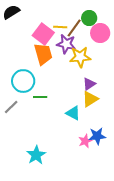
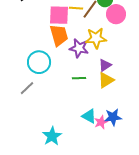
pink square: (43, 34) -> (59, 15), turned -35
purple star: (66, 44) -> (79, 48), moved
green line: (40, 97) -> (79, 78), moved
cyan triangle: (73, 113) -> (89, 116), moved

